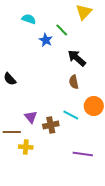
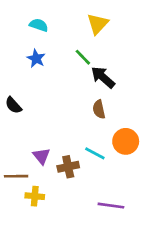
yellow triangle: (84, 12) -> (98, 24), moved
green line: (62, 30) -> (83, 57), moved
blue star: (46, 40) -> (36, 59), moved

